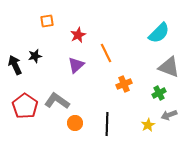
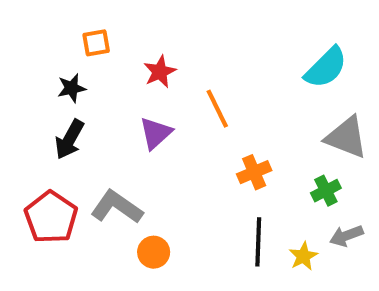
black star: (35, 56) -> (72, 88), moved
black arrow: (15, 65) -> (70, 139), moved, turned -126
black line: (107, 124) -> (258, 242), moved

